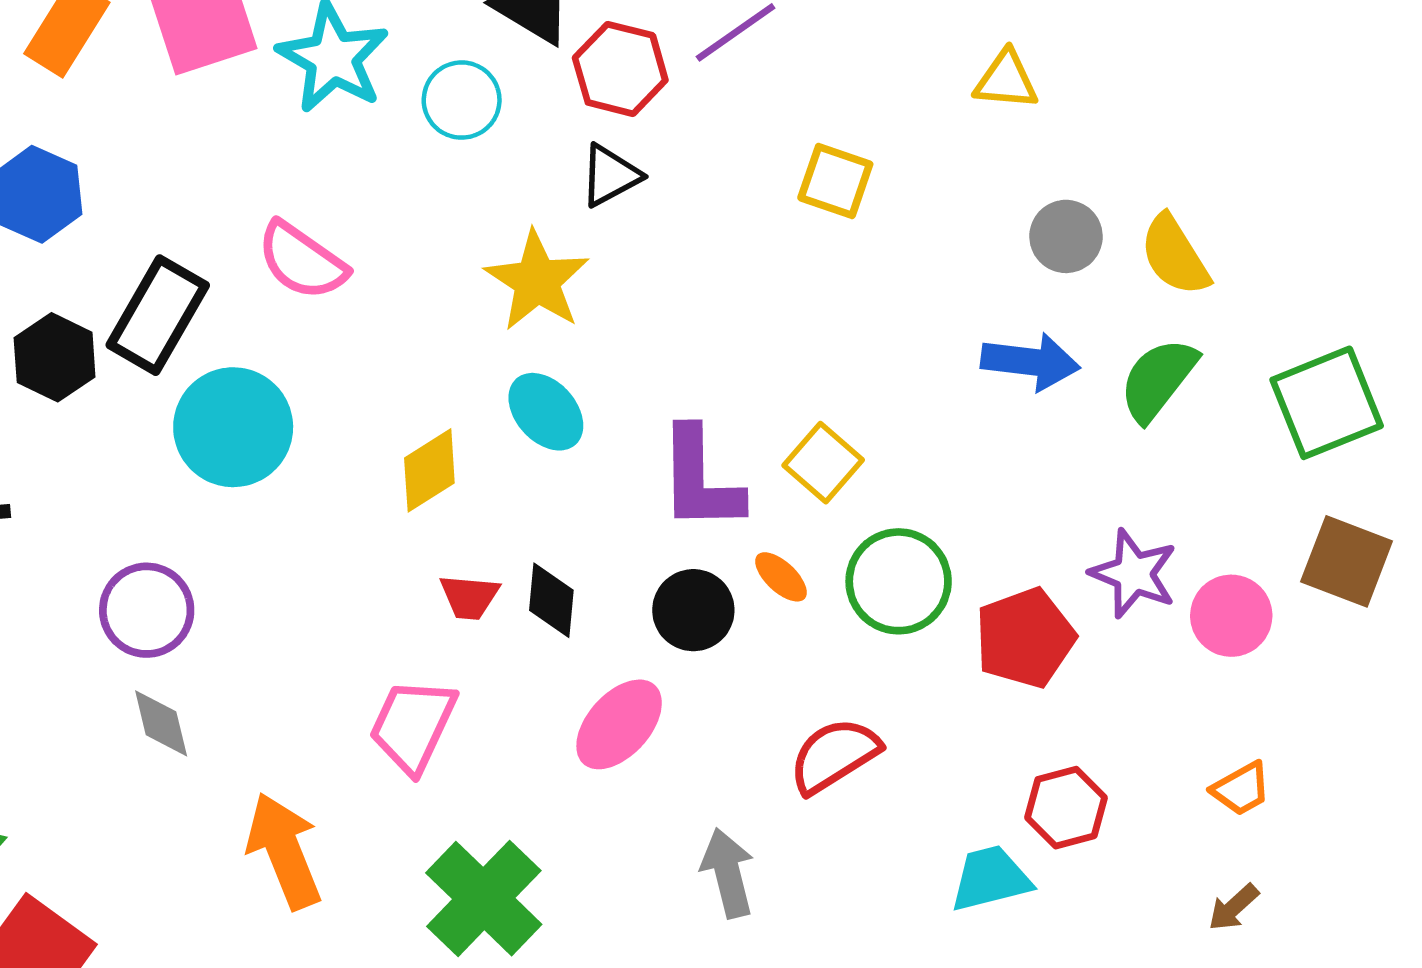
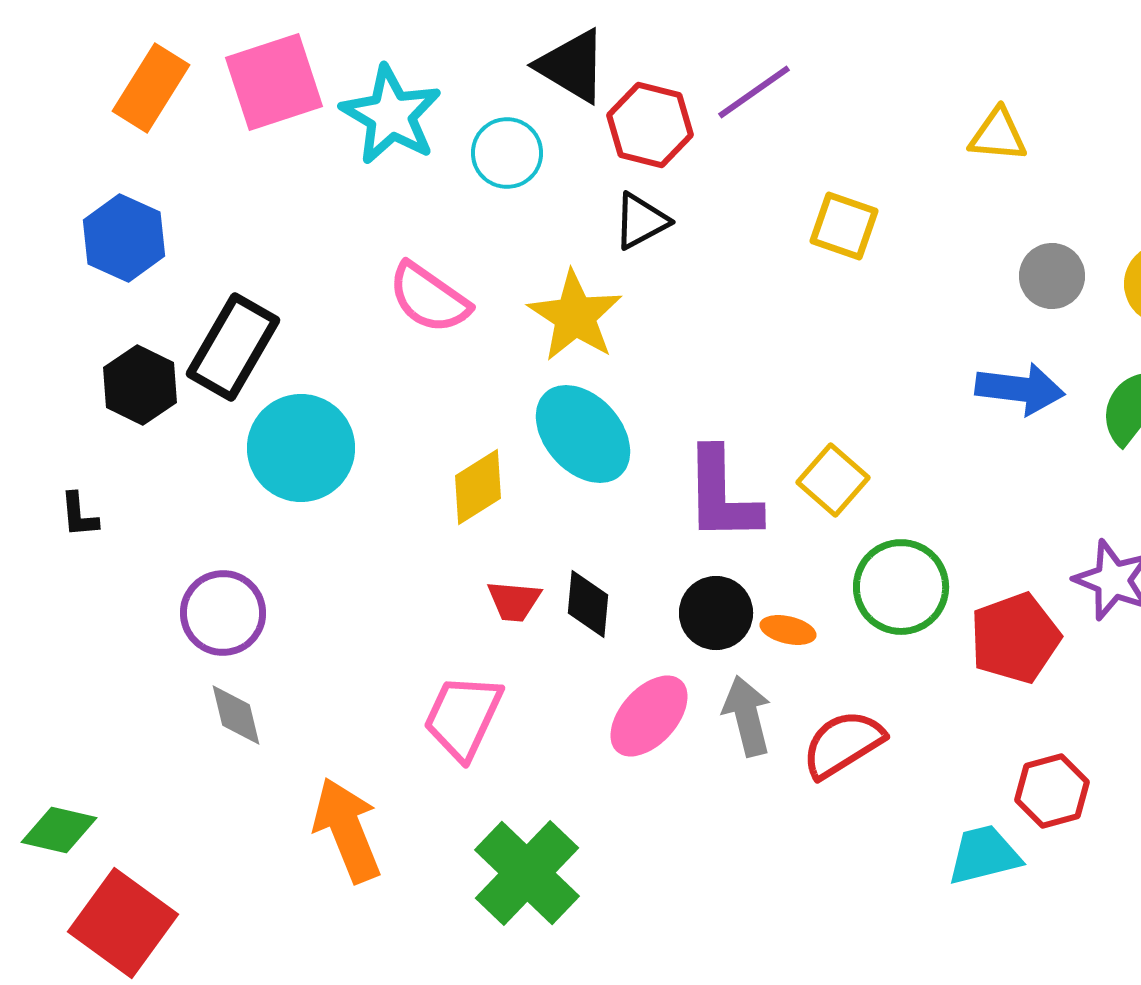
pink semicircle: (302, 261) -> (429, 298), moved
cyan ellipse: (546, 412) -> (583, 434), size x1.4
orange ellipse: (781, 577) -> (788, 630), moved, turned -30
gray arrow: (728, 873) -> (747, 716), moved

